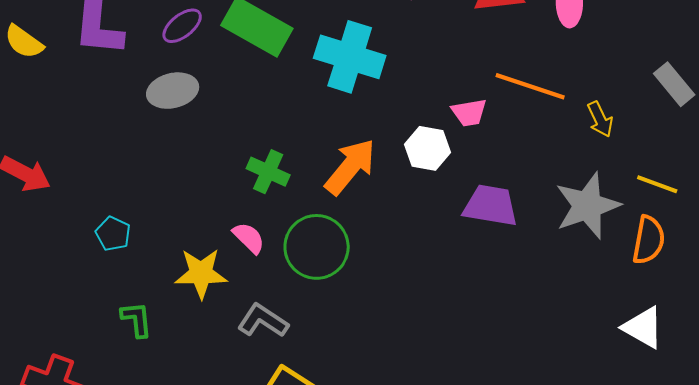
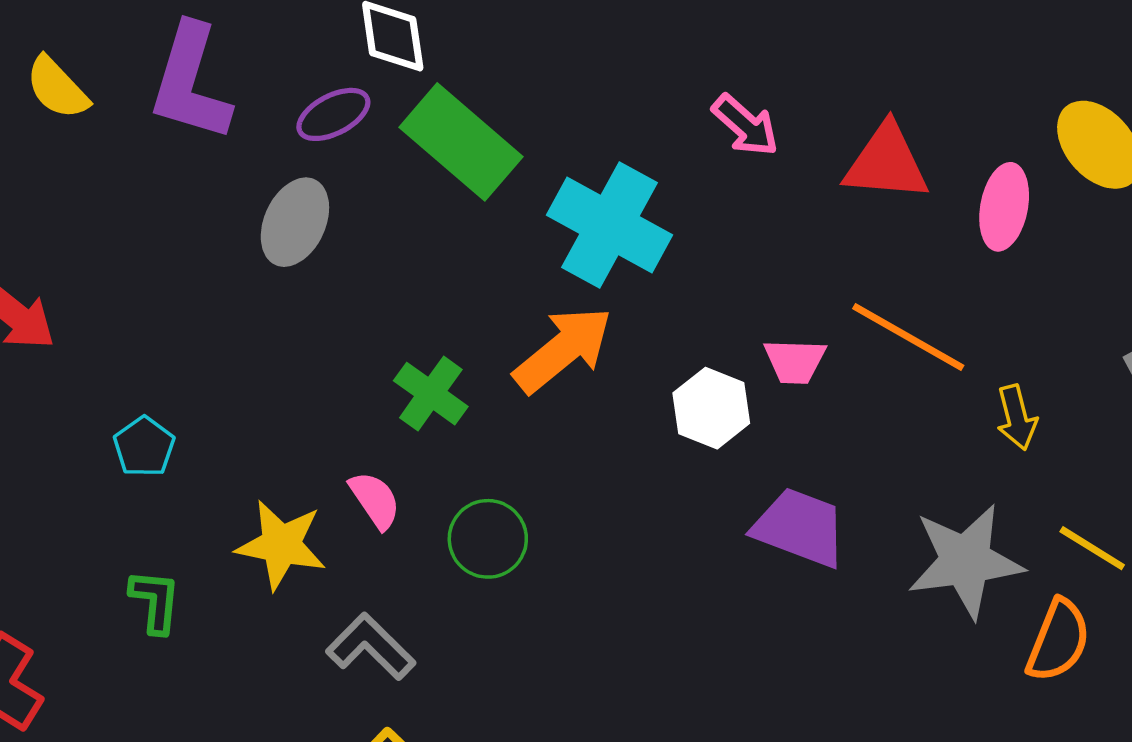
gray ellipse: (173, 91) -> (295, 222), turned -63
orange arrow: (350, 167) -> (563, 350), moved
green circle: (317, 247) -> (488, 539), size x0.7

